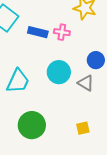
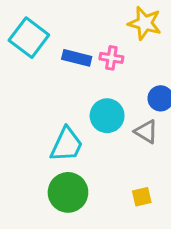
cyan trapezoid: (18, 81) -> (67, 145), moved

